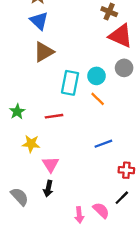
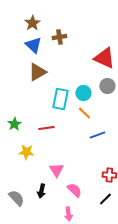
brown cross: (109, 12) -> (59, 37), moved, turned -32
blue line: (103, 144) -> (97, 135), moved
pink triangle: (51, 164) -> (56, 170), moved
pink semicircle: (101, 210) -> (74, 190), moved

